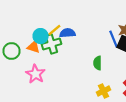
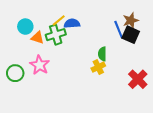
cyan circle: (40, 36) -> (25, 27), moved
green circle: (12, 51) -> (15, 73), moved
yellow cross: (104, 91) -> (98, 67), moved

